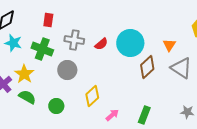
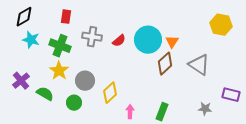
orange triangle: (169, 45) -> (172, 42), moved
gray circle: (67, 70) -> (85, 81), moved
yellow star: (24, 74) -> (59, 71), moved
pink arrow: (112, 115) -> (130, 112), turned -48

